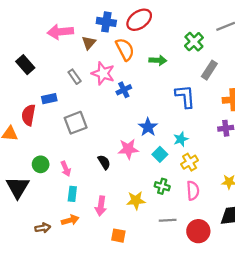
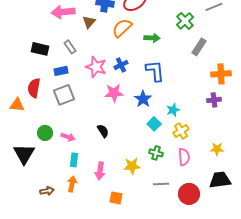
orange semicircle: (125, 49) -> (122, 28), turned -105
black rectangle: (25, 65) -> (40, 49), moved, turned -36
pink star: (103, 73) -> (96, 67), moved
gray rectangle: (75, 77) -> (70, 47), moved
blue L-shape: (185, 96) -> (155, 71), moved
blue rectangle: (49, 99) -> (61, 71), moved
gray square: (76, 123) -> (64, 95), moved
pink star: (128, 149) -> (114, 93), moved
pink arrow: (66, 169) -> (68, 137), turned -48
orange arrow: (70, 220) -> (72, 184), turned -63

